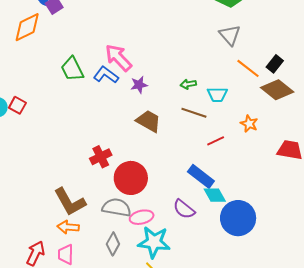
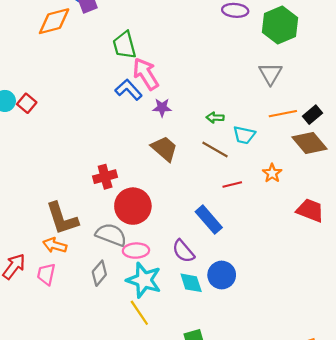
orange line: (248, 68) -> (283, 114), turned -60
green trapezoid: (72, 69) -> (124, 45), moved
cyan diamond: (215, 195) -> (191, 283), moved
blue circle: (238, 218) -> (222, 275), moved, size x0.7

